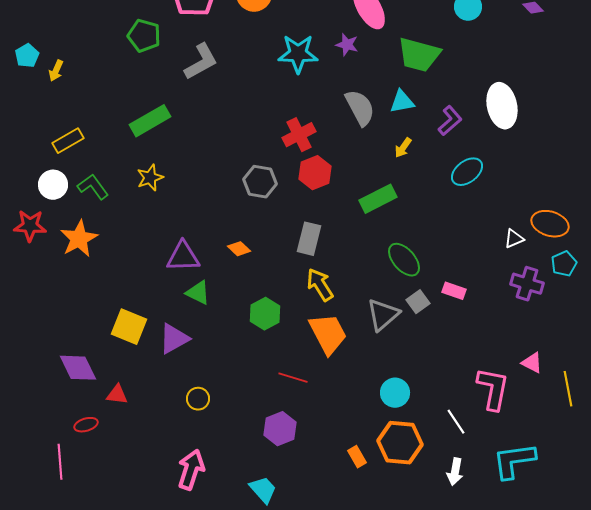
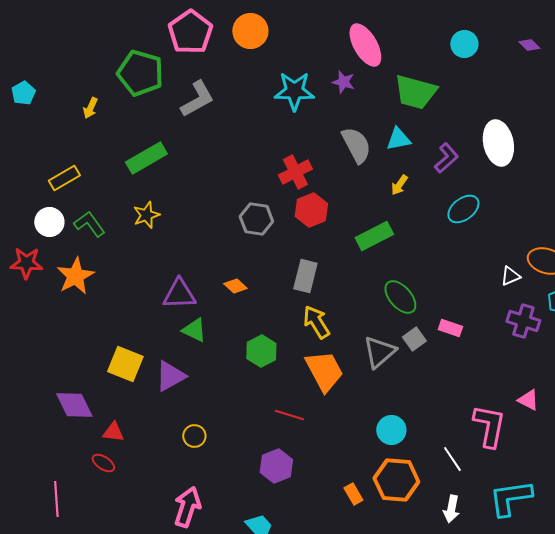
green pentagon: (144, 36) -> (140, 73), size x1.4
yellow arrow: (56, 71) -> (90, 108), moved
red ellipse: (86, 425) -> (103, 463), moved, turned 50

